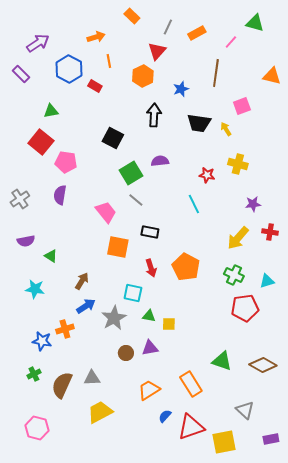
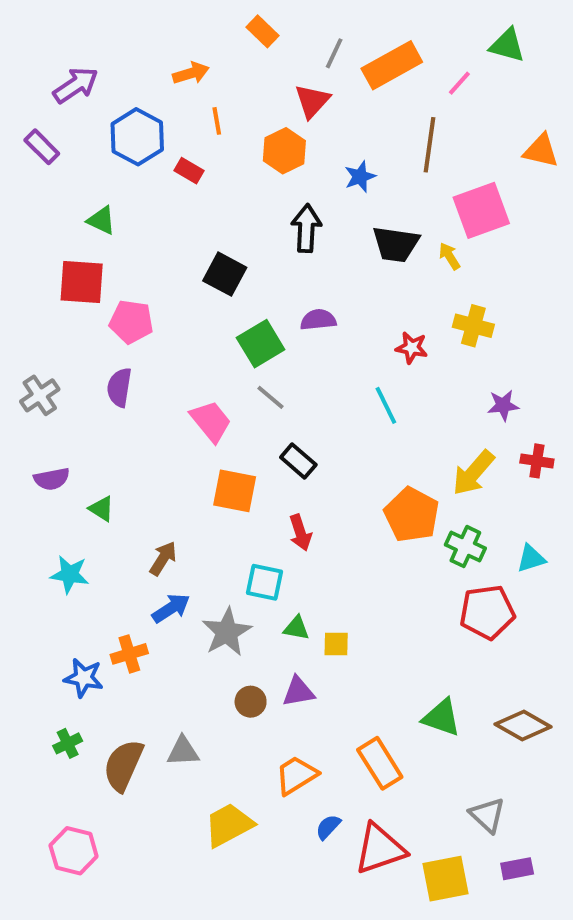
orange rectangle: (197, 33) -> (392, 65), size x1.6
pink square: (242, 106) -> (481, 210), size x1.6
green triangle: (51, 111) -> (101, 220), turned 35
red square: (41, 142) -> (82, 282), turned -35
black rectangle: (150, 232) -> (298, 461), turned 30
orange pentagon: (186, 267) -> (412, 515), moved
yellow trapezoid: (100, 412) -> (229, 825), moved
purple rectangle: (271, 439) -> (517, 869), moved

